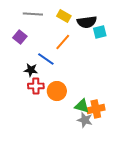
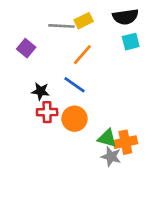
gray line: (33, 14) -> (61, 26), moved
yellow rectangle: (64, 16) -> (84, 21), turned -56
black semicircle: (87, 22) -> (125, 17), moved
blue line: (46, 59) -> (74, 85), moved

